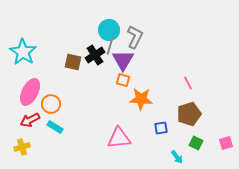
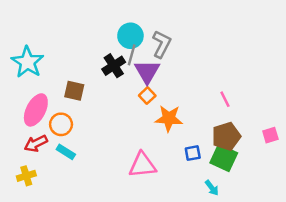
brown square: (73, 62) -> (74, 91), moved
orange square: (123, 80) -> (147, 96), turned 32
green square: (196, 143) -> (224, 158), moved, size x1.6
pink square: (226, 143) -> (270, 135), moved

